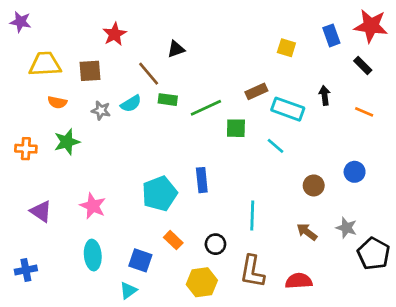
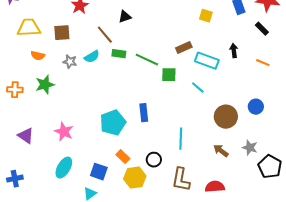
green line: (206, 108) -> (147, 60), turned 50
brown circle: (314, 185) -> (226, 117), size x1.5
cyan ellipse: (93, 255) -> (64, 168), turned 35
yellow hexagon: (202, 282) -> (135, 178), moved

